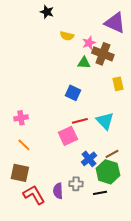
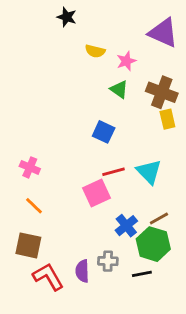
brown cross: (103, 54) -> (162, 92), moved
green triangle: (84, 63) -> (119, 89), turned 32
pink cross: (21, 118) -> (30, 167), turned 32

